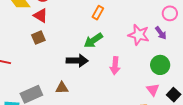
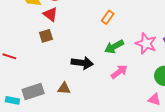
green arrow: (93, 40) -> (114, 47), moved
pink arrow: (115, 66) -> (119, 72), turned -138
pink triangle: (153, 90) -> (154, 100), turned -40

